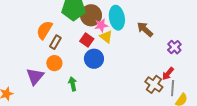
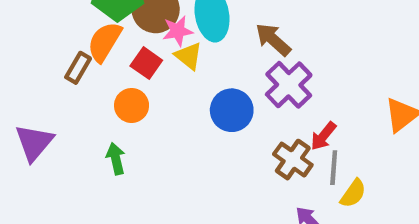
orange semicircle: (44, 30) -> (105, 42), moved
purple cross: (174, 47) -> (289, 85), moved, size x1.5
blue circle: (94, 59) -> (232, 110), moved
orange circle: (54, 63) -> (132, 105), moved

